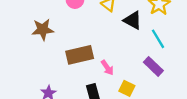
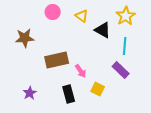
cyan line: (158, 39) -> (125, 46), turned 36

